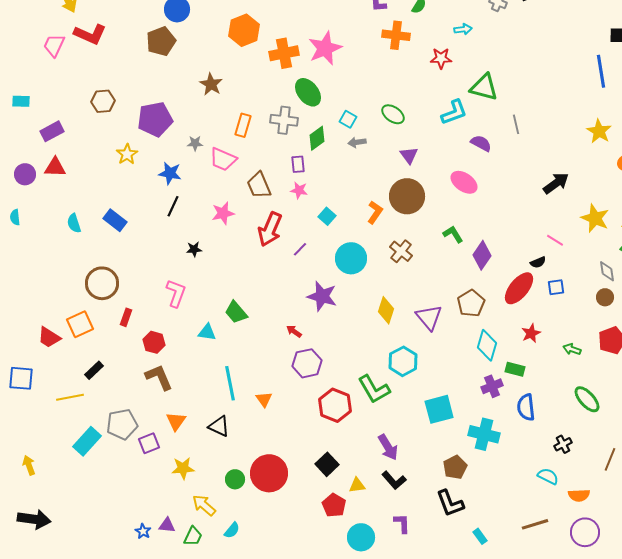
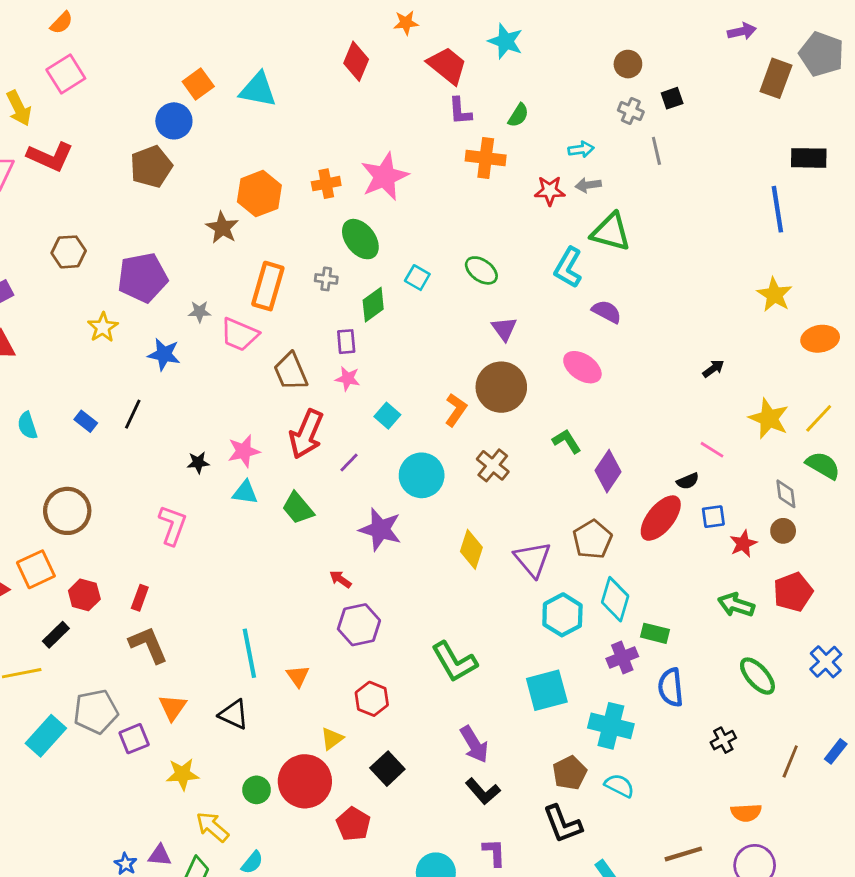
orange hexagon: (244, 30) -> (259, 194), moved
orange cross: (284, 53) -> (326, 184), size x0.7
cyan L-shape: (454, 112) -> (568, 268), turned 140
gray cross: (284, 120) -> (326, 279), size x0.6
gray line: (516, 124) -> (656, 151), moved
orange rectangle: (243, 125) -> (268, 286), size x1.4
gray arrow: (357, 142) -> (588, 185), moved
black arrow: (556, 183) -> (713, 369), size x0.6
black line: (173, 206) -> (133, 414), moved
pink star: (223, 213) -> (244, 451), moved
blue rectangle: (115, 220) -> (86, 421), size x0.7
green trapezoid: (236, 312) -> (298, 508), moved
red rectangle: (126, 317) -> (140, 598), moved
cyan triangle: (207, 332) -> (245, 492), moved
red star: (531, 333) -> (743, 544), moved
red hexagon: (154, 342) -> (84, 595), moved
green arrow: (572, 349) -> (736, 605), size x1.4
cyan hexagon: (403, 361) -> (562, 615), moved
red hexagon: (335, 405) -> (372, 699), moved, size x0.7
cyan semicircle: (548, 476) -> (619, 786), moved
yellow triangle: (357, 485) -> (332, 739), moved, turned -30
red pentagon: (334, 505) -> (353, 824), moved

